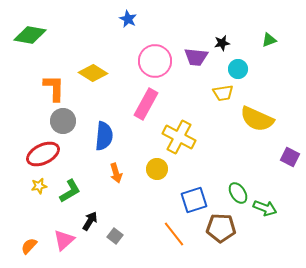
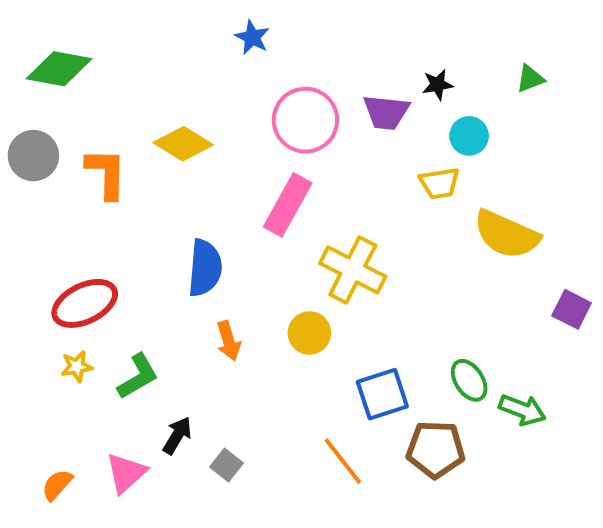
gray circle: (63, 121) -> (33, 156), moved

